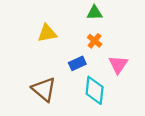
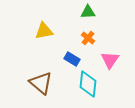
blue rectangle: (77, 63) -> (72, 59), turned 56

